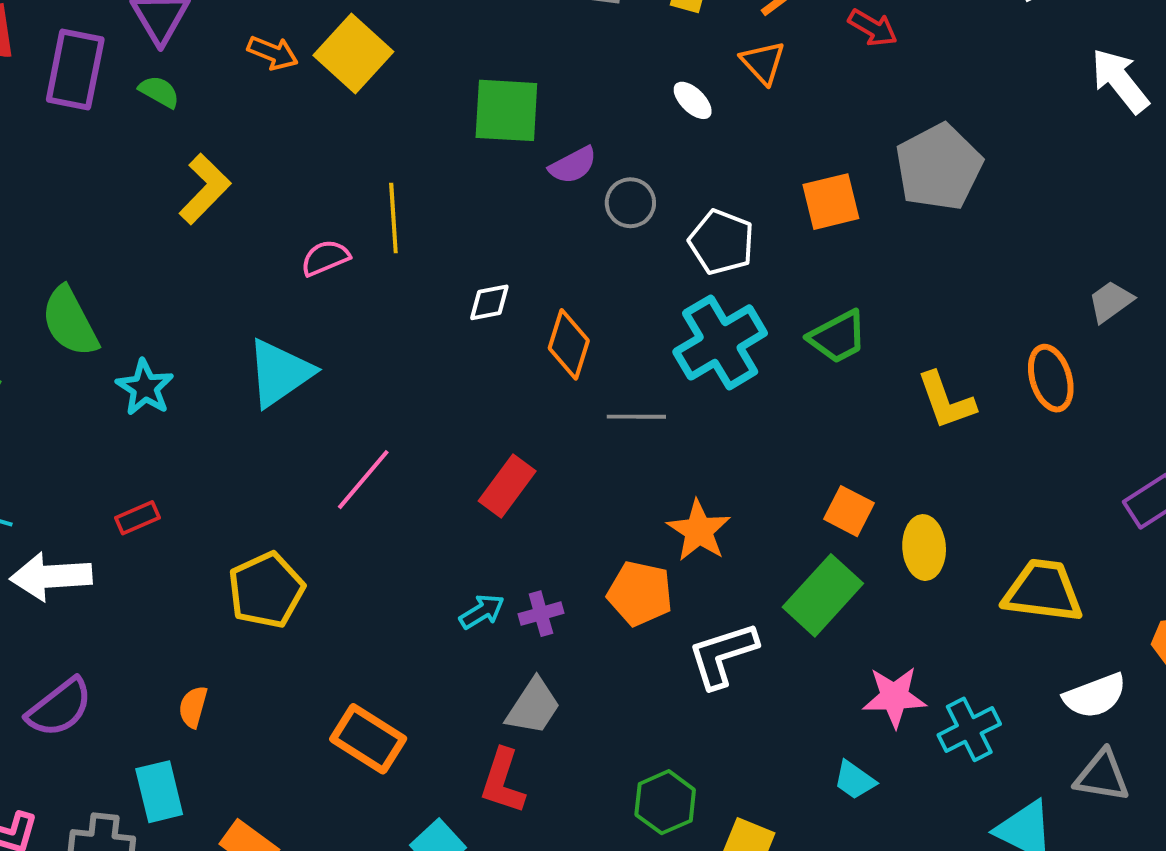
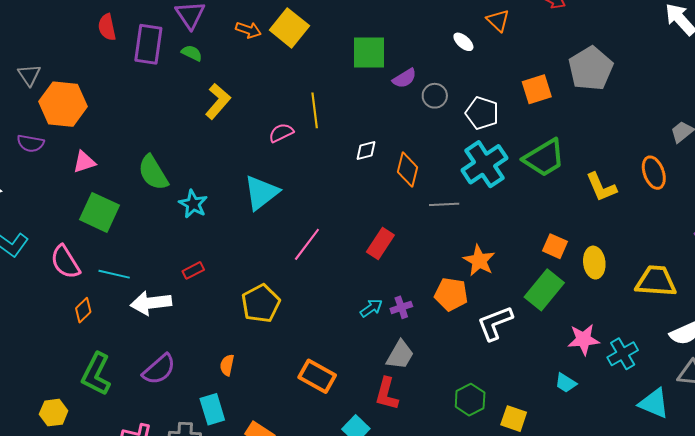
green trapezoid: (838, 337) -> (544, 158), size x1.4

